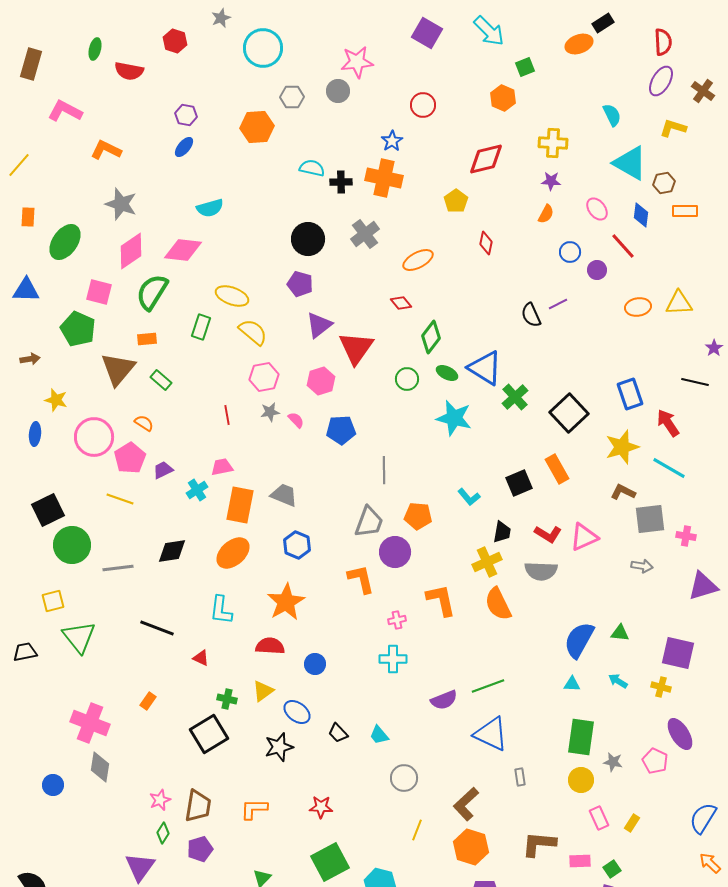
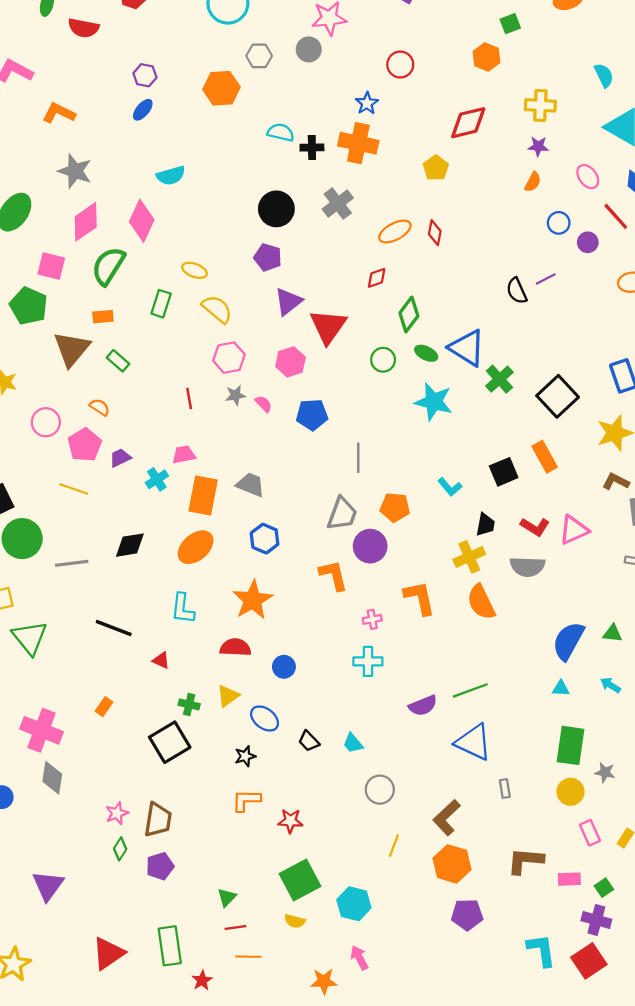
red diamond: (486, 243) -> (435, 233), moved
pink diamond: (183, 250) -> (142, 221), turned -72
yellow ellipse: (232, 296) -> (195, 270), size x0.7
red diamond: (401, 303) -> (377, 278), turned -70
pink circle: (94, 437) -> (46, 422), size x0.7
black star: (279, 747) -> (245, 756), size x0.7
orange L-shape: (254, 809) -> (246, 800), moved
purple triangle: (140, 867) -> (48, 885), moved

